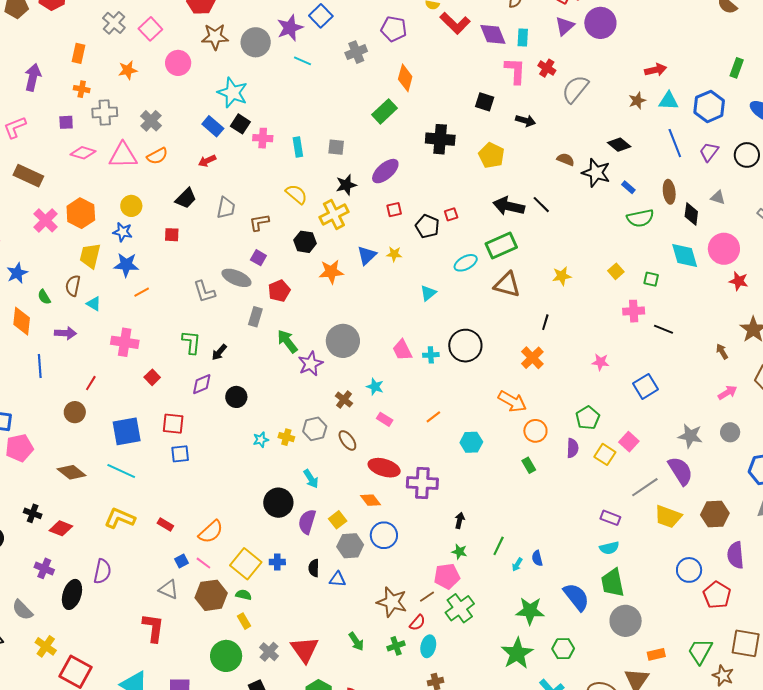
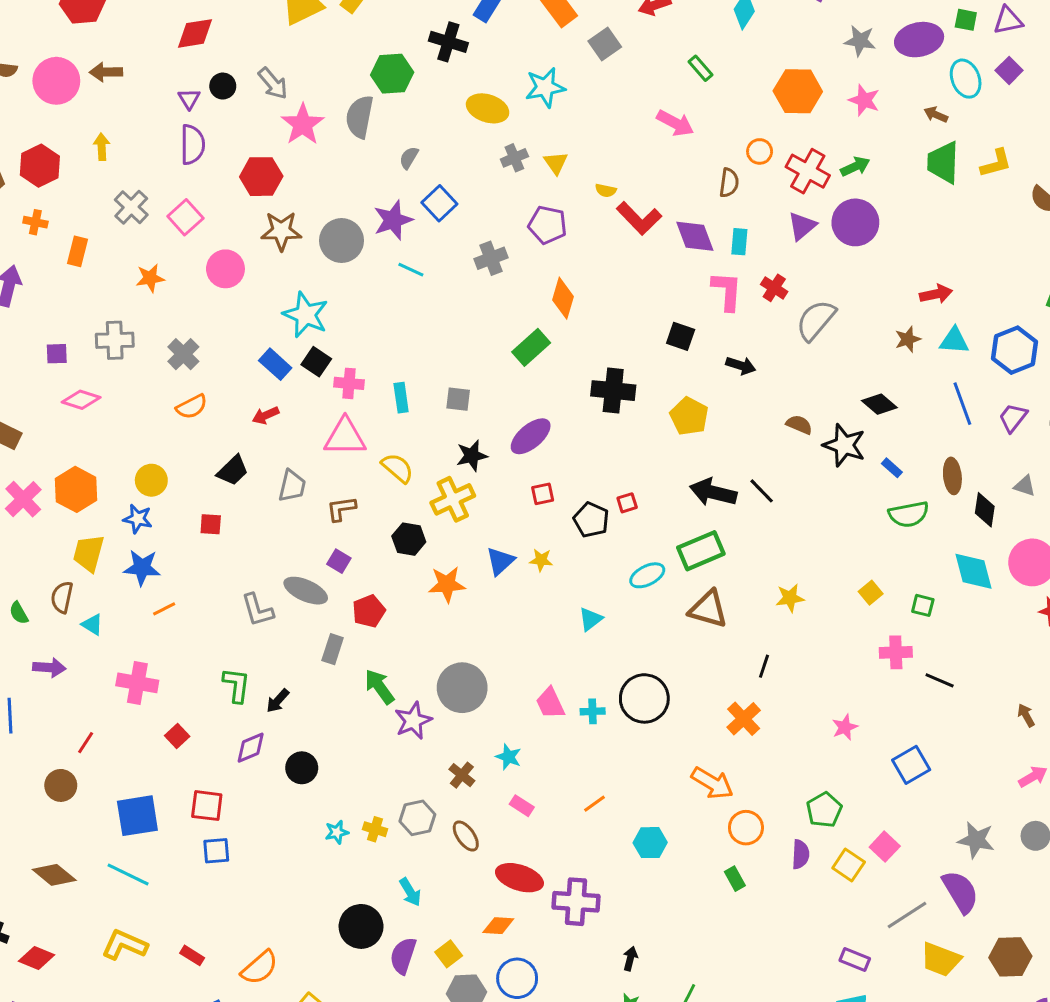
orange cross: (82, 89) -> (35, 222), moved
pink triangle: (123, 155) -> (345, 437), moved
pink star: (600, 362) -> (845, 727), turned -30
orange diamond: (371, 500) -> (498, 926), turned -50

